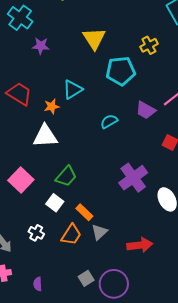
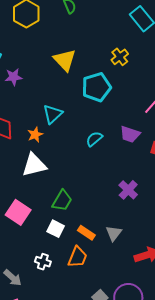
purple trapezoid: (146, 110) -> (130, 134), moved
purple cross: (133, 178) -> (128, 190), size x0.7
gray triangle: (99, 232) -> (114, 233), moved

